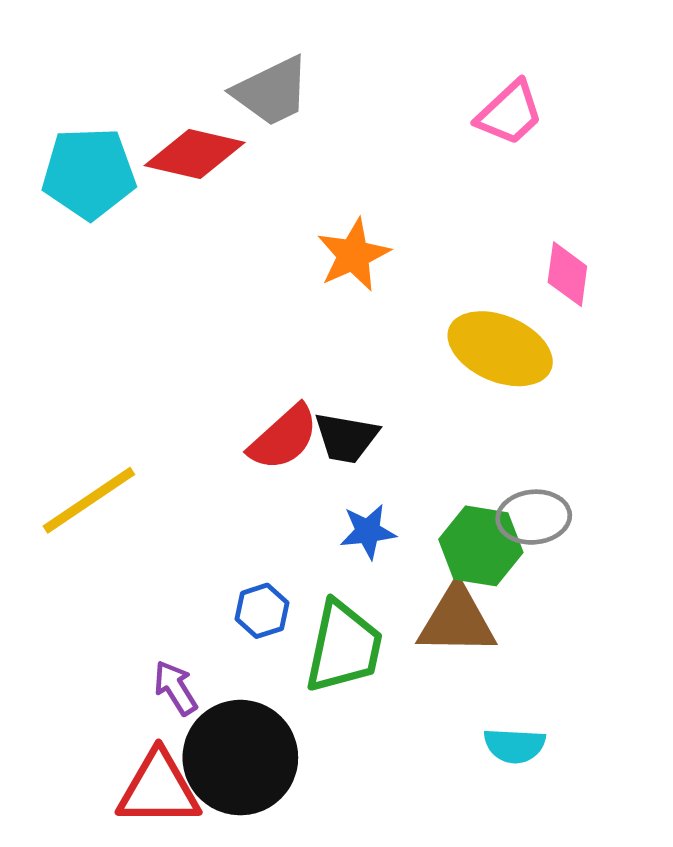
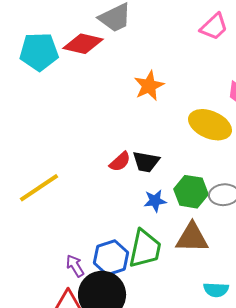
red semicircle: (284, 438) -> (120, 162), size x0.7
green hexagon: (481, 546) -> (191, 192), moved
blue hexagon: (262, 611) -> (111, 258), moved, size x1.6

